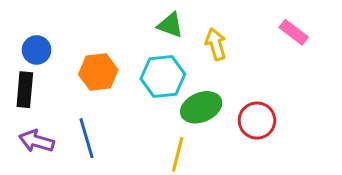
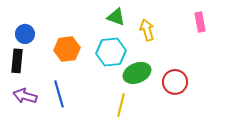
pink rectangle: (294, 32) -> (200, 22), turned 42

